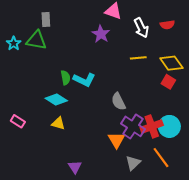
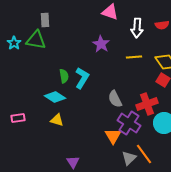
white arrow: (141, 28) -> (137, 28), turned 30
purple star: (101, 34) -> (101, 44), moved
cyan L-shape: (84, 80) -> (82, 78), turned -85
pink rectangle: (18, 121) -> (18, 118), turned -40
red cross: (152, 126) -> (147, 104), moved
orange line: (161, 158) -> (144, 154), moved

